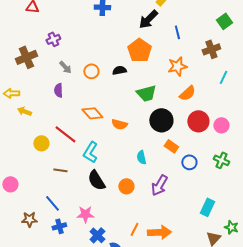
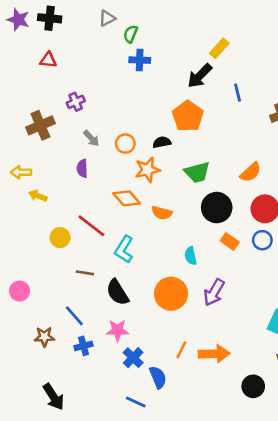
orange star: (177, 66) -> (147, 170), moved
blue circle: (189, 162) -> (262, 240), moved
black semicircle: (96, 180) -> (117, 292), moved
orange circle: (126, 186) -> (171, 294), size x1.6

